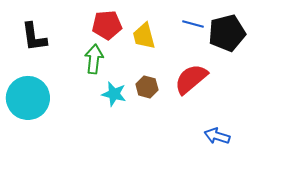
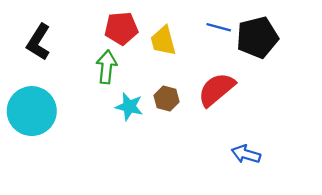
black L-shape: (34, 37) -> (39, 42), turned 40

